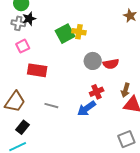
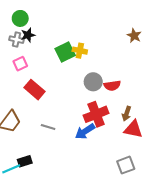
red rectangle: (37, 70) -> (35, 90), turned 30
red cross: (97, 92) -> (96, 114), size x1.6
black rectangle: (23, 127) -> (25, 161), moved, turned 32

